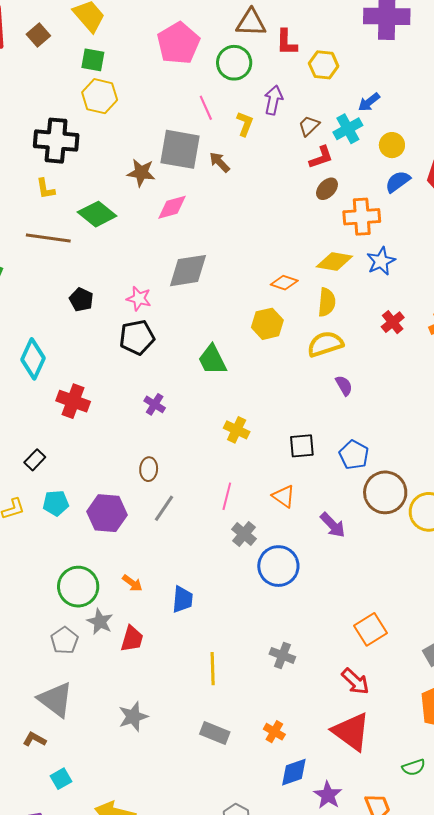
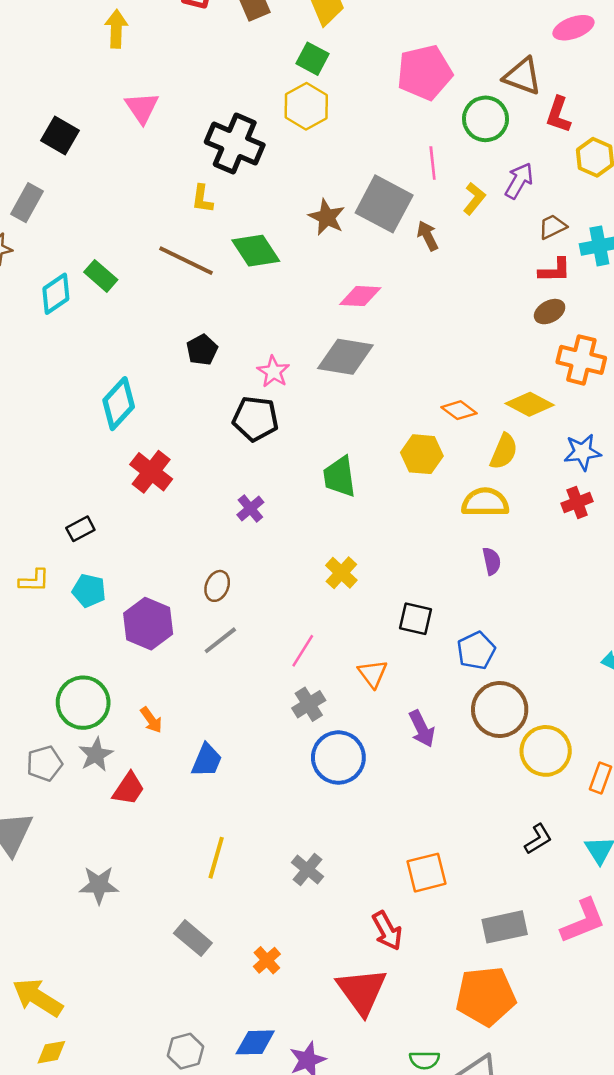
pink diamond: (172, 207) -> (360, 296), moved
blue star: (381, 261) -> (582, 452), moved
blue diamond: (294, 772) -> (255, 1042), moved

